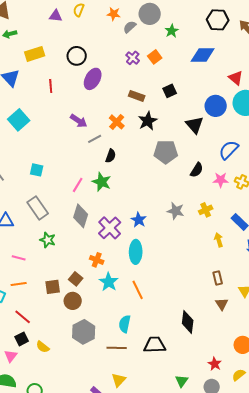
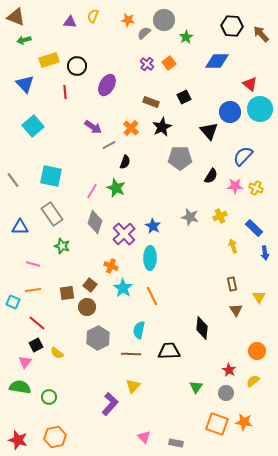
black circle: (77, 56) -> (77, 66), moved
cyan square: (37, 170) -> (51, 176), size x1.6

